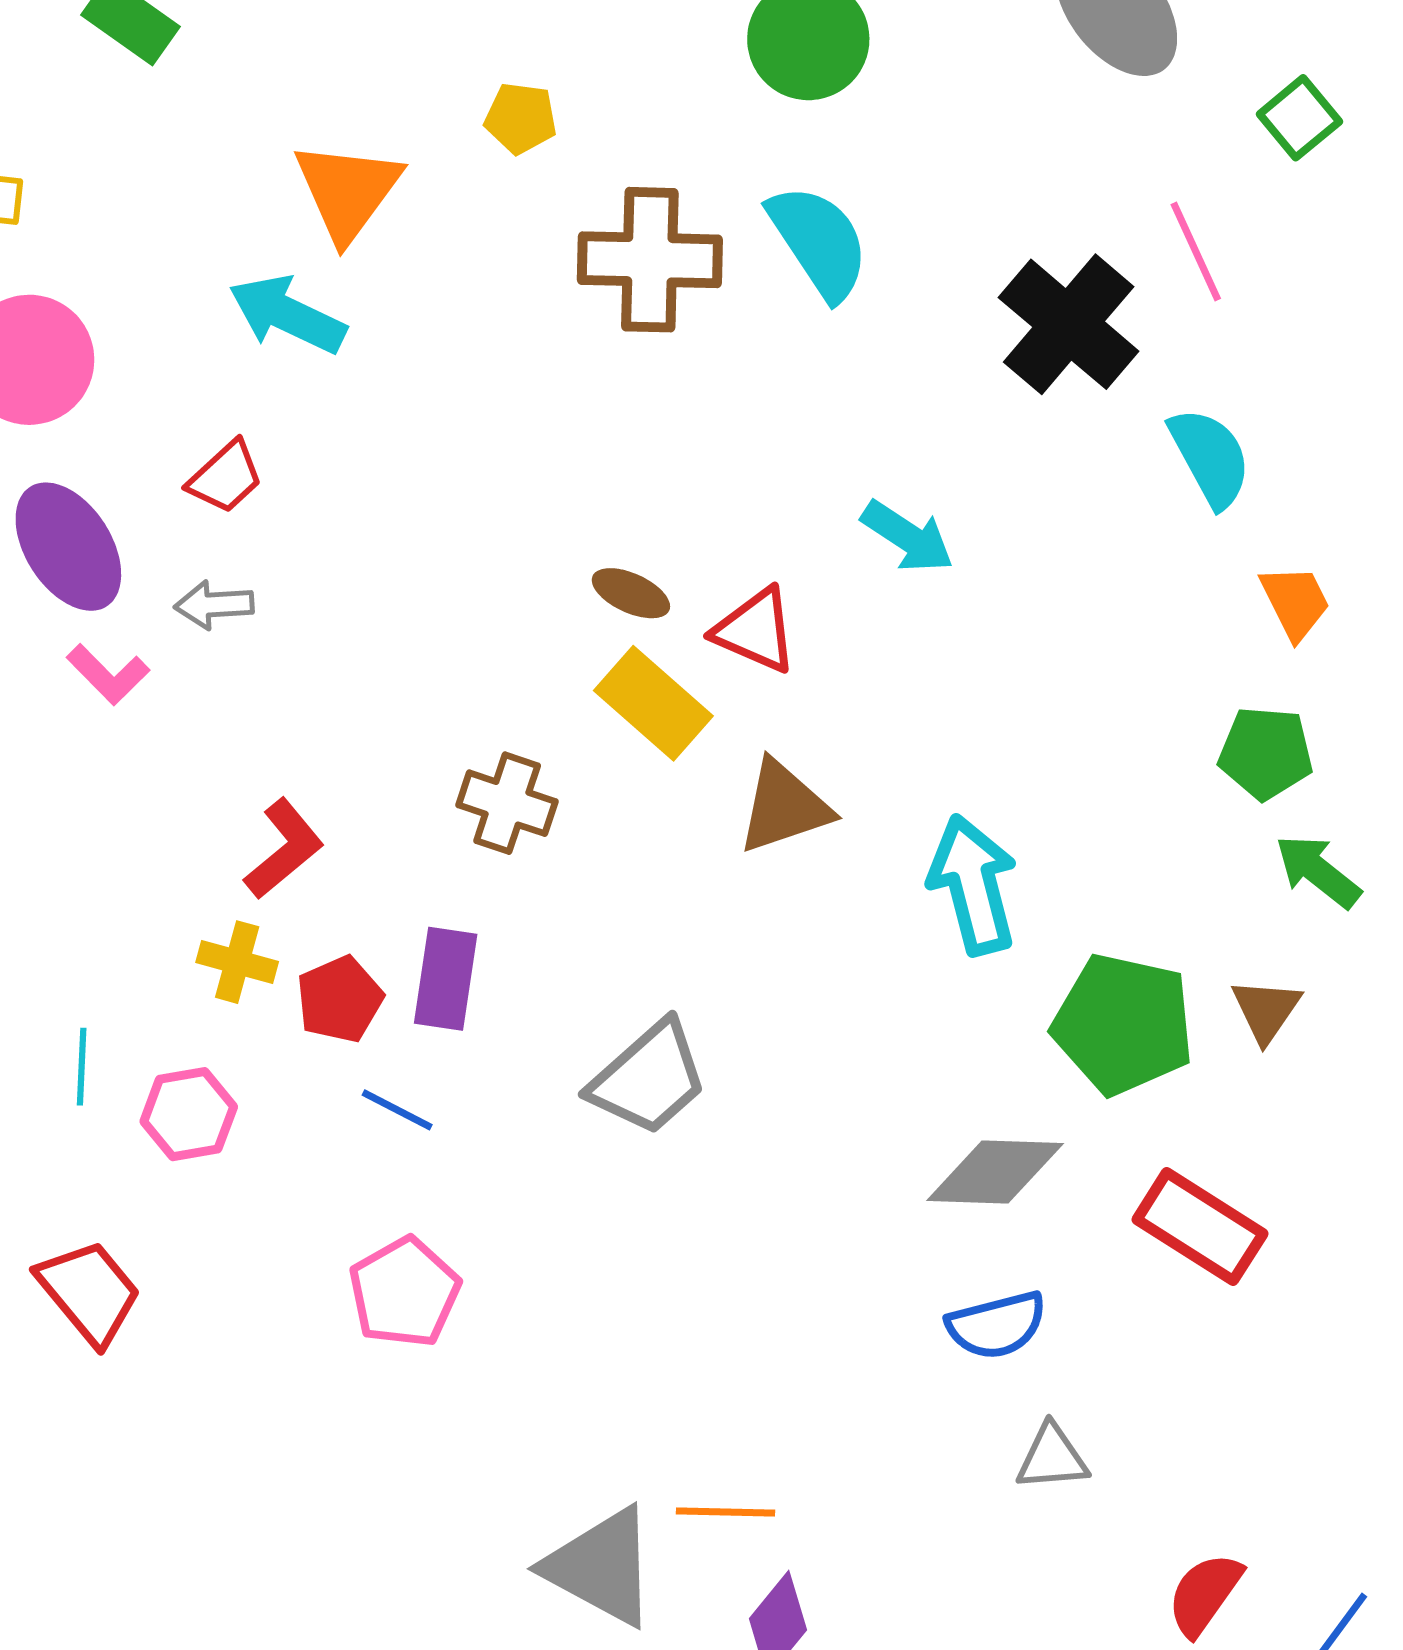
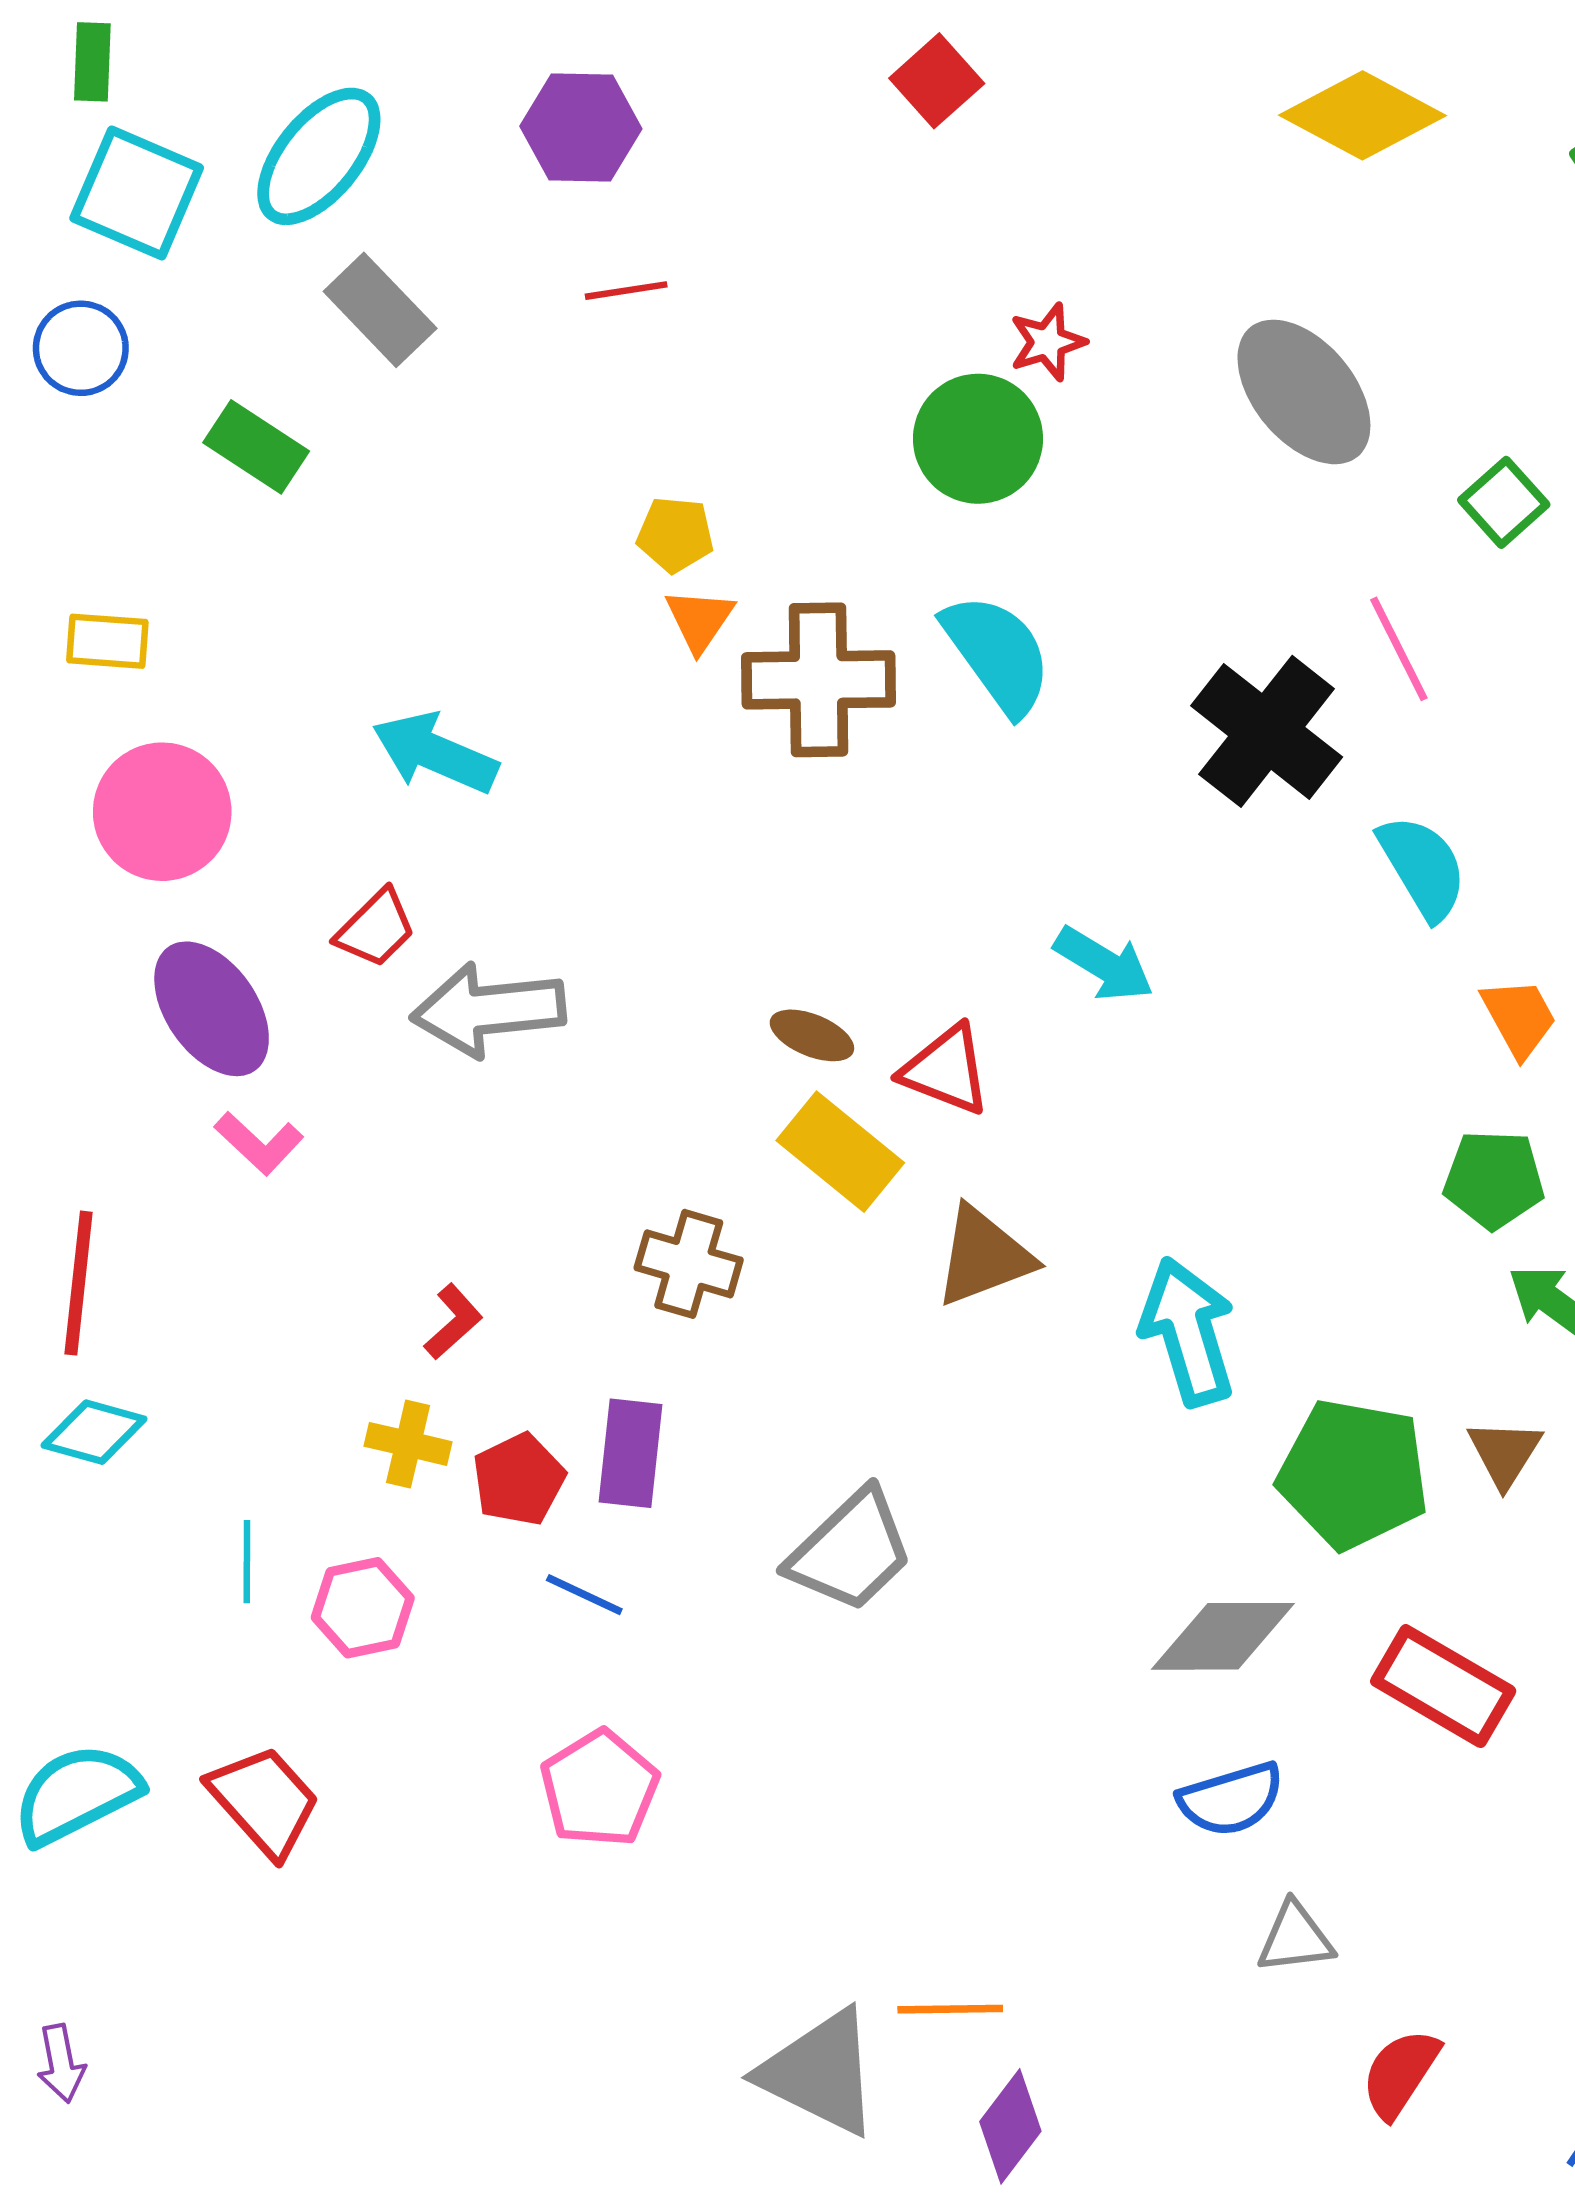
orange triangle: (348, 191) -> (699, 620), moved, size x0.6
gray arrow: (214, 605) -> (488, 1010), moved, size x1.8
red L-shape: (284, 849) -> (453, 1322), size x0.7
red semicircle: (1205, 1594) -> (1400, 2073), moved

